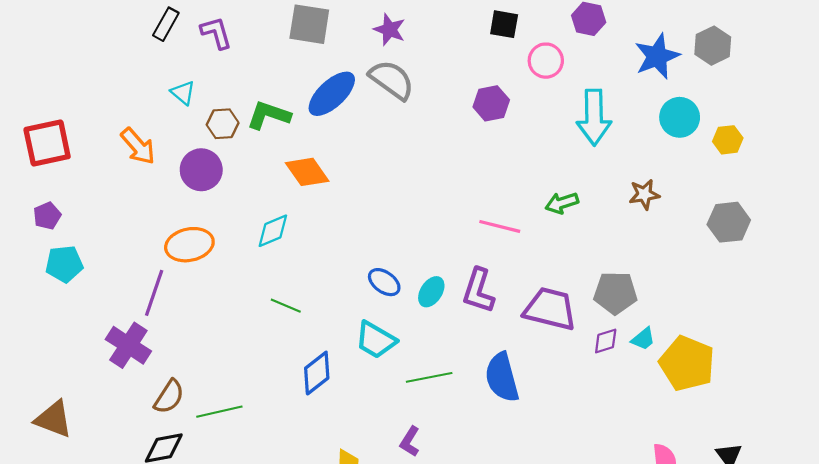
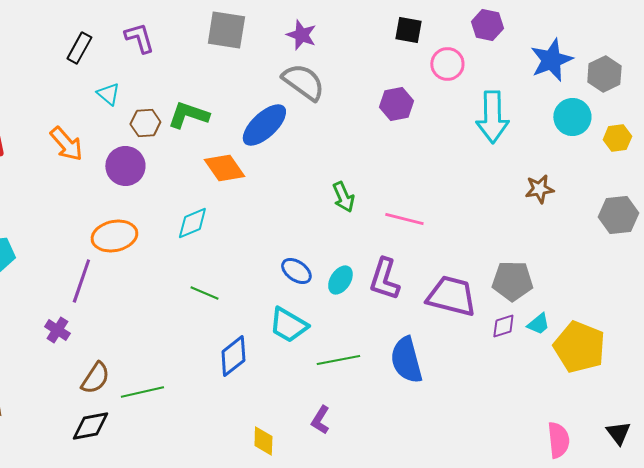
black rectangle: (166, 24) -> (79, 48), moved
gray hexagon: (713, 46) -> (604, 74), moved
blue ellipse: (332, 94) -> (264, 125), moved
green arrow: (562, 203) -> (343, 197), moved, turned -96
purple cross: (128, 345) -> (57, 330), size x0.6

